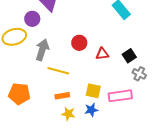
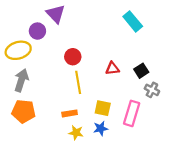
red circle: (79, 43) -> (73, 57), moved
gray arrow: (42, 50) -> (21, 80), moved
yellow line: (58, 71) -> (78, 82), moved, turned 65
pink rectangle: (120, 96) -> (132, 113), turned -65

